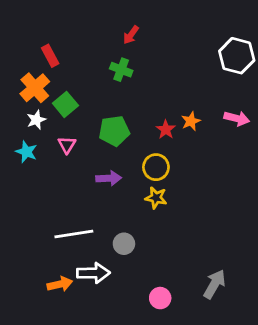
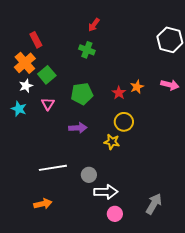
yellow circle: (156, 167) -> (124, 122), moved
white arrow: (93, 273) -> (106, 192), moved

